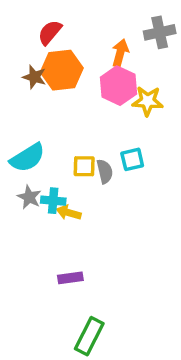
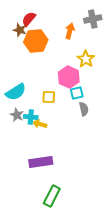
brown star: (34, 77) -> (20, 30), moved
pink hexagon: (118, 86) -> (69, 77), moved
yellow star: (148, 101) -> (86, 59), turned 30
gray semicircle: (105, 171) -> (84, 109), moved
purple rectangle: (70, 278) -> (41, 162), size x1.6

